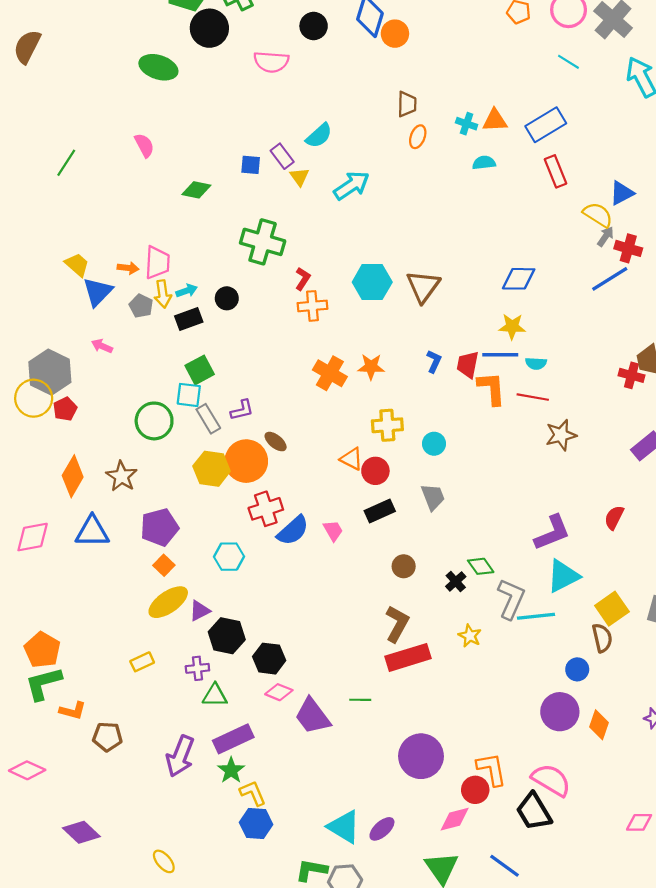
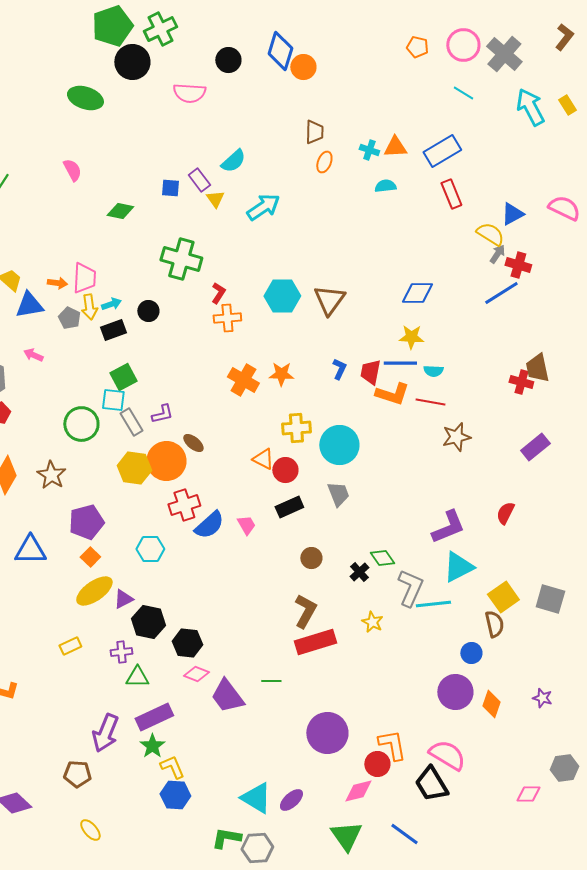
blue triangle: (98, 292) -> (29, 305), turned 36
orange L-shape: (492, 388) -> (392, 394), turned 112
cyan circle: (434, 444) -> (339, 445), size x1.8
blue triangle: (92, 532) -> (30, 550), moved
brown pentagon: (107, 737) -> (77, 774), moved

